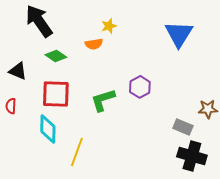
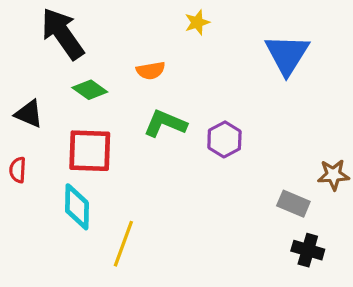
yellow star: (109, 26) -> (197, 22), moved
green L-shape: (103, 100) -> (165, 123), moved, turned 40
black cross: (192, 156) -> (308, 250), size x0.7

